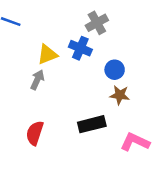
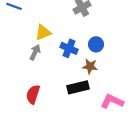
blue cross: (80, 48) -> (69, 48), moved
brown star: (120, 95) -> (90, 66), moved

